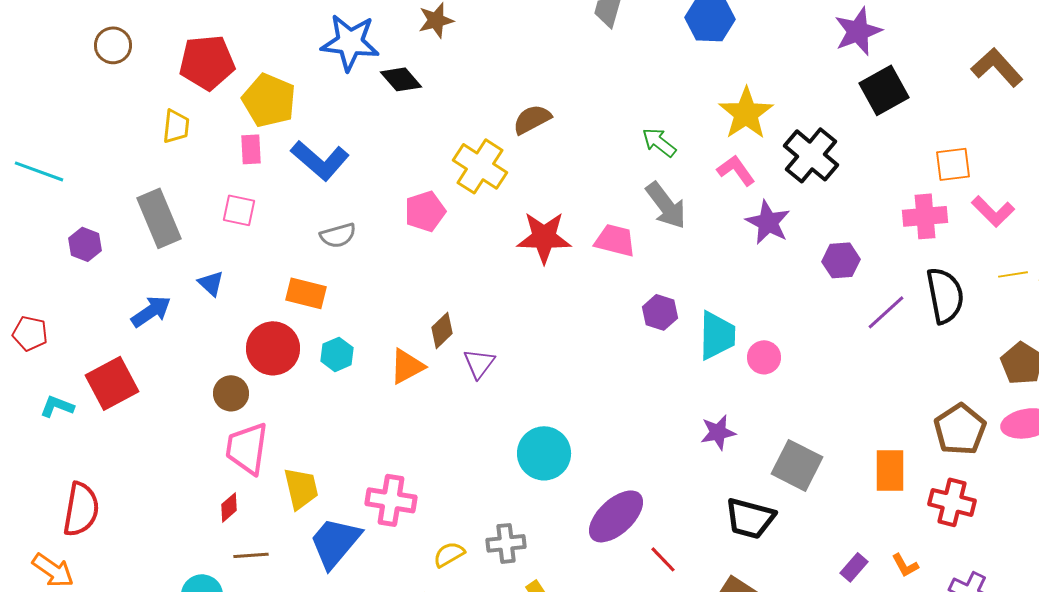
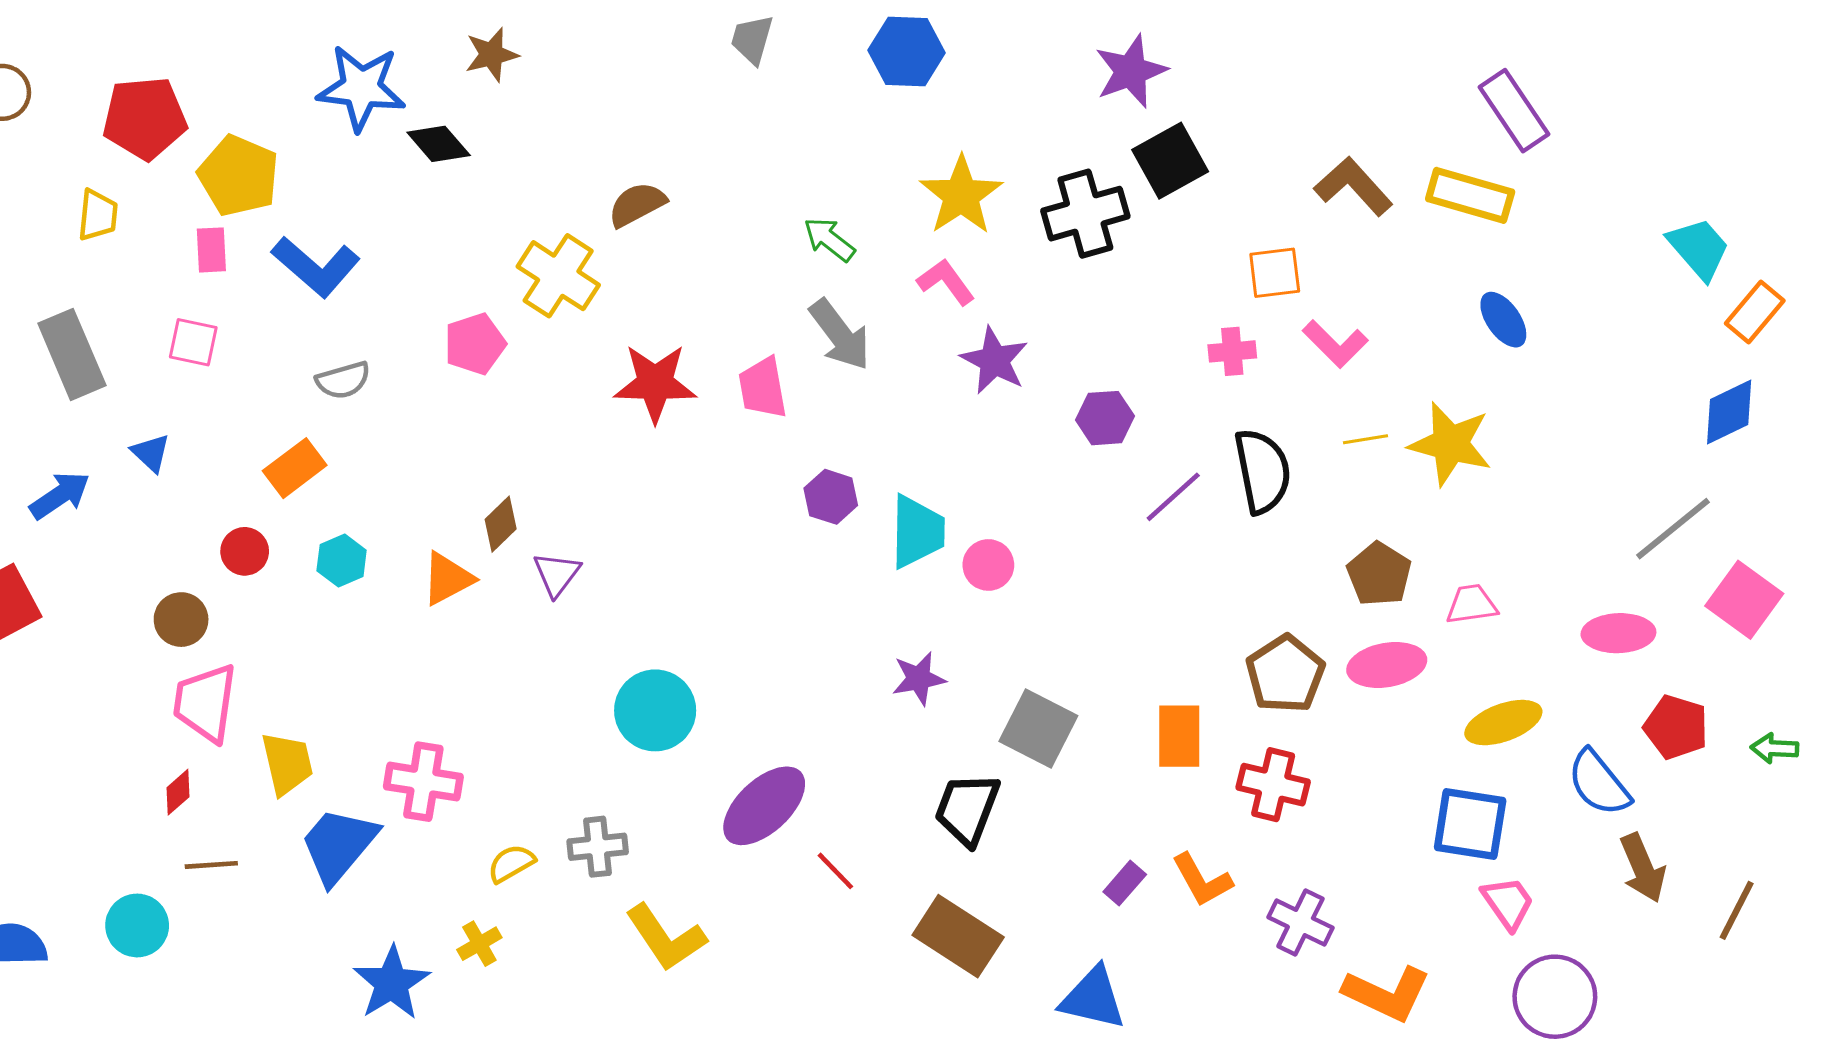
brown L-shape: (997, 67) -> (1353, 186), moved
black cross: (811, 155) -> (1085, 214), moved, turned 34
pink cross: (925, 216) -> (1232, 351), size x0.7
pink trapezoid: (615, 240) -> (763, 388), turned -114
orange rectangle: (306, 293) -> (295, 468), turned -51
red circle: (273, 348) -> (245, 551), size x0.6
black trapezoid: (750, 518) -> (967, 809), turned 96
orange L-shape: (905, 565) -> (1202, 880), size x1.5

